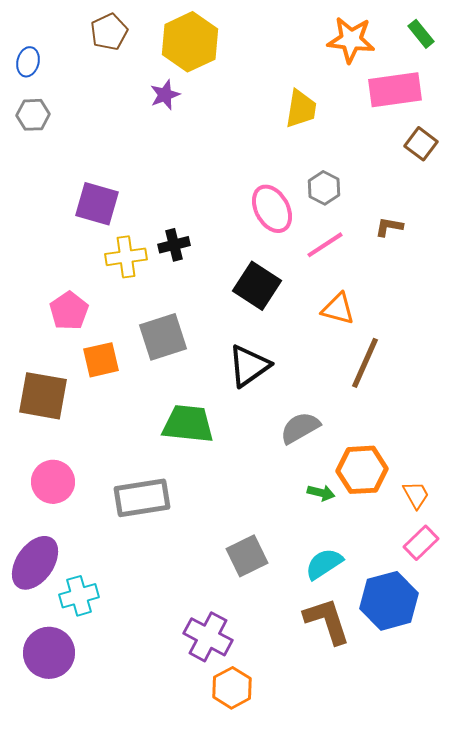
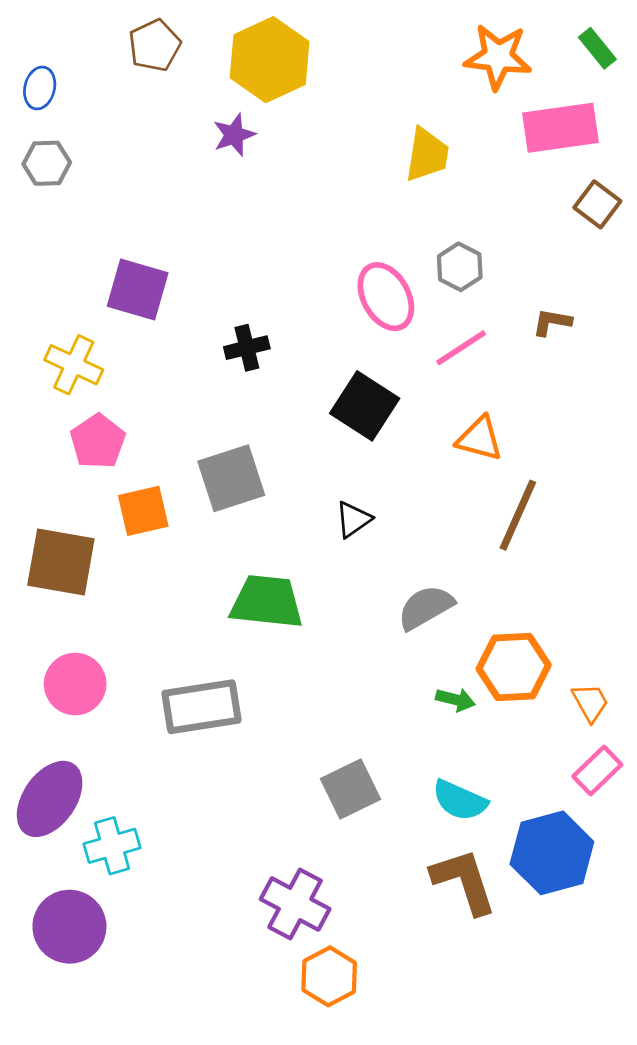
yellow cross: (126, 257) -> (74, 365), moved, turned 33
black triangle: (249, 366) -> (353, 519), size x0.6
cyan semicircle: (324, 564) -> (460, 800), turned -123

